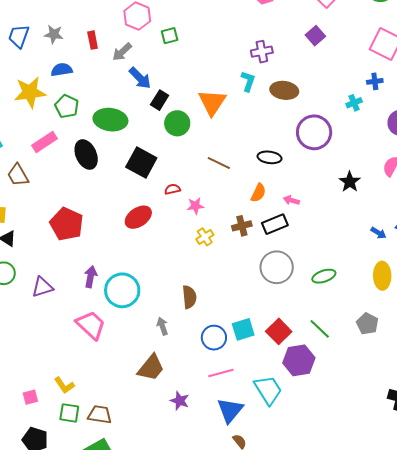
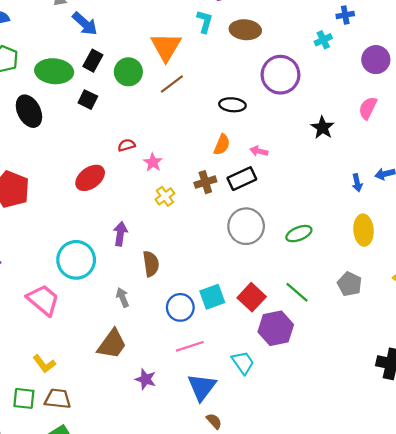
black rectangle: (160, 100) -> (93, 61), moved
black square: (141, 162) -> (88, 100), moved, size x0.6
brown line: (219, 163) -> (172, 84), moved, turned -60
pink star: (195, 206) -> (153, 162), turned -30
blue arrow: (378, 233) -> (357, 183), turned 49
purple arrow: (91, 277) -> (120, 234), moved
yellow L-shape: (64, 385) -> (44, 364), moved
cyan trapezoid: (268, 390) -> (243, 363), size x0.7

